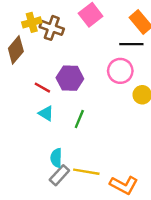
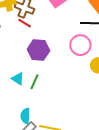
red line: (42, 88) -> (25, 23), moved
green line: (79, 119) -> (35, 82), moved

